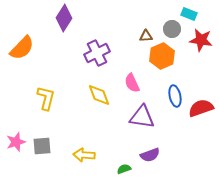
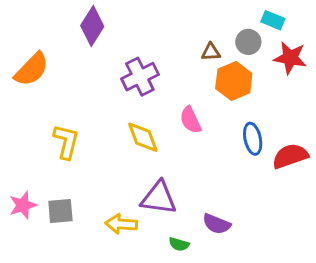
purple triangle: (142, 117) -> (159, 198), moved
purple semicircle: (150, 155) -> (217, 224), turned 42
green semicircle: (124, 169) -> (179, 244), turned -144

